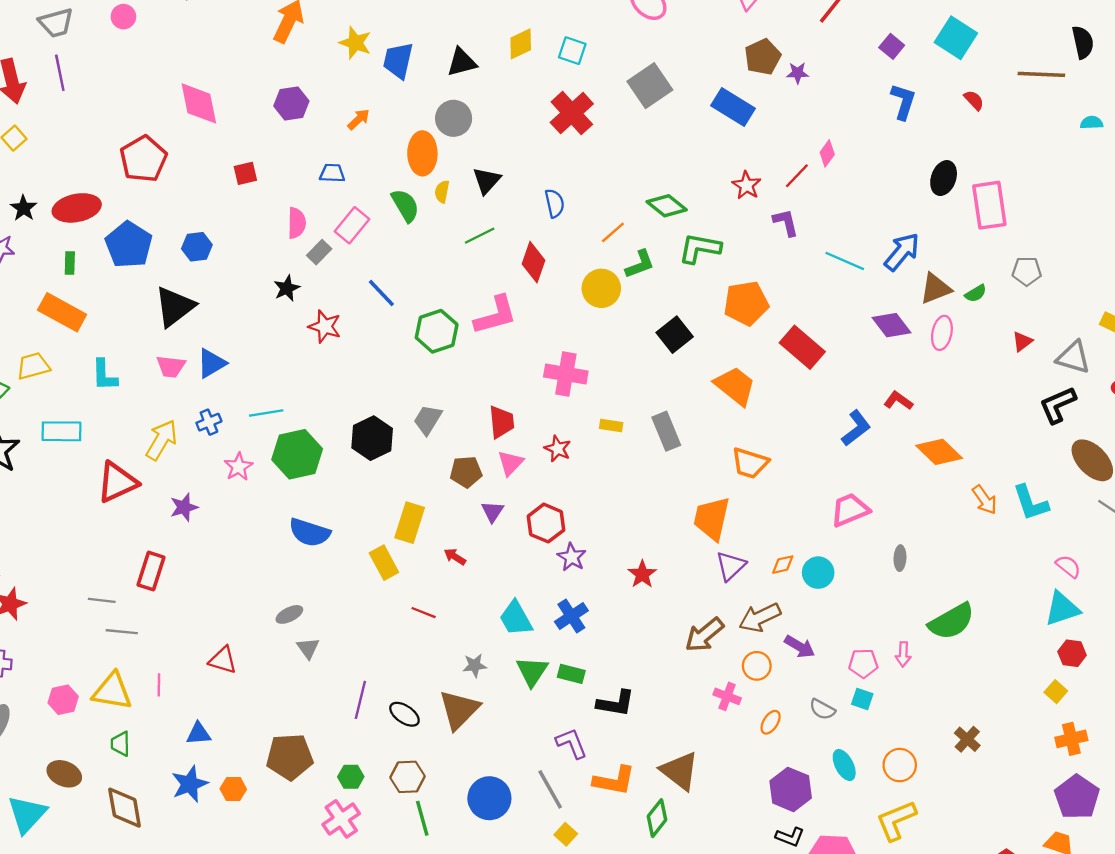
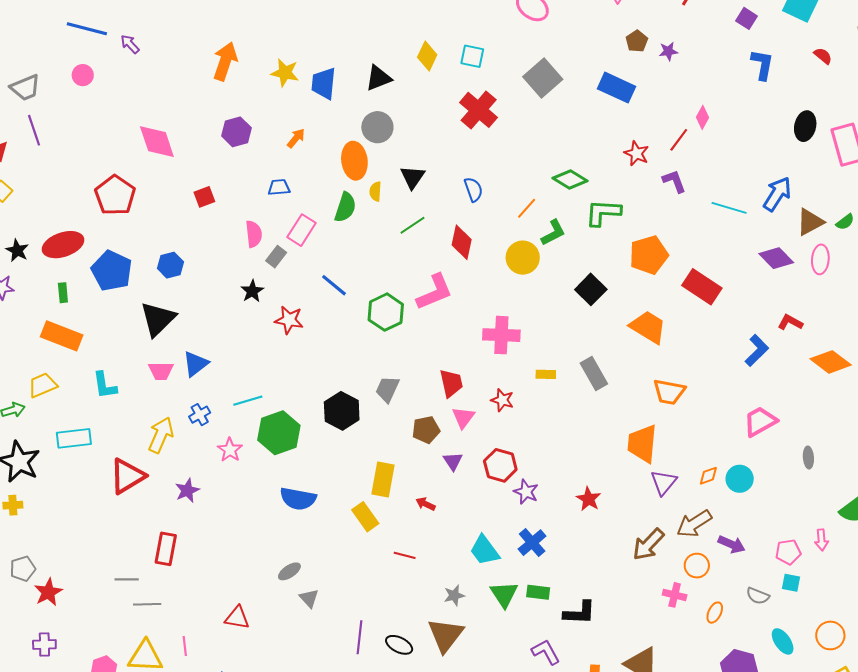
yellow diamond: (521, 44) -> (427, 56), turned -32
brown pentagon: (763, 57) -> (637, 41), size x0.7
green semicircle: (405, 205) -> (345, 207), turned 56

